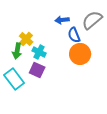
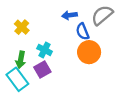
yellow cross: (26, 39) -> (22, 27), moved
green arrow: (17, 51) -> (21, 60), moved
purple square: (37, 70) -> (42, 69), turned 35

